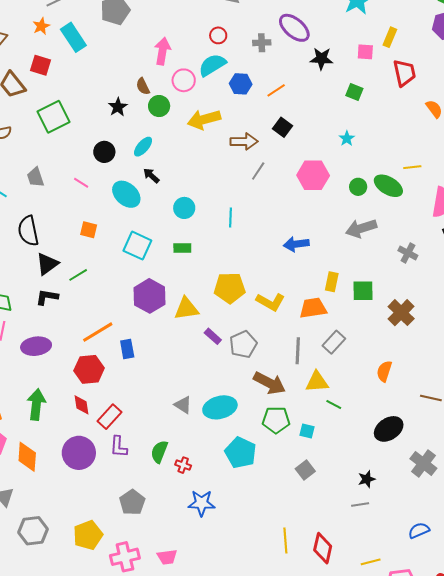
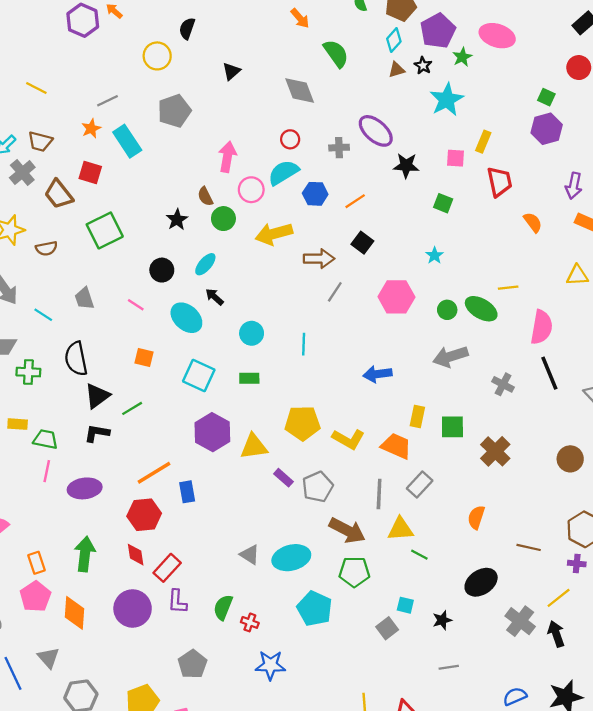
orange trapezoid: (313, 308) -> (396, 446), turned 32
cyan square: (307, 431) -> (405, 605), moved
black star: (367, 479) -> (442, 620), moved

